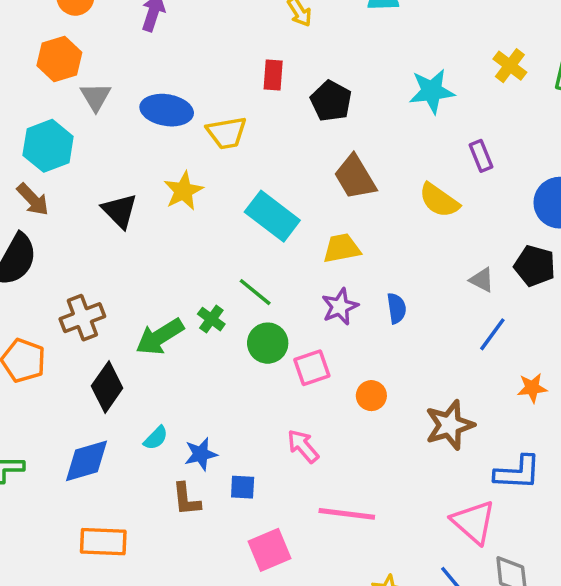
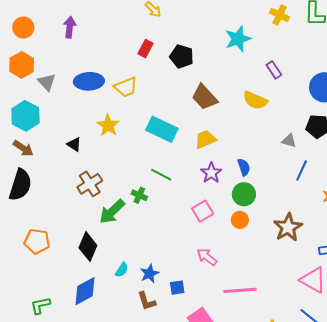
red rectangle: (273, 75) -> (146, 49), turned 36
black triangle: (120, 211) -> (74, 144), size x0.7
brown cross: (82, 318) -> (90, 184), moved
green circle: (268, 343) -> (244, 194), moved

